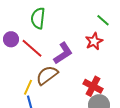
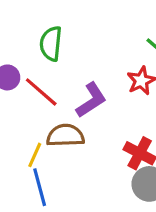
brown semicircle: (47, 75) -> (65, 136), turned 35

